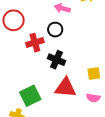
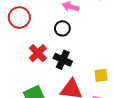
red cross: (35, 43) -> (38, 53), moved, turned -30

